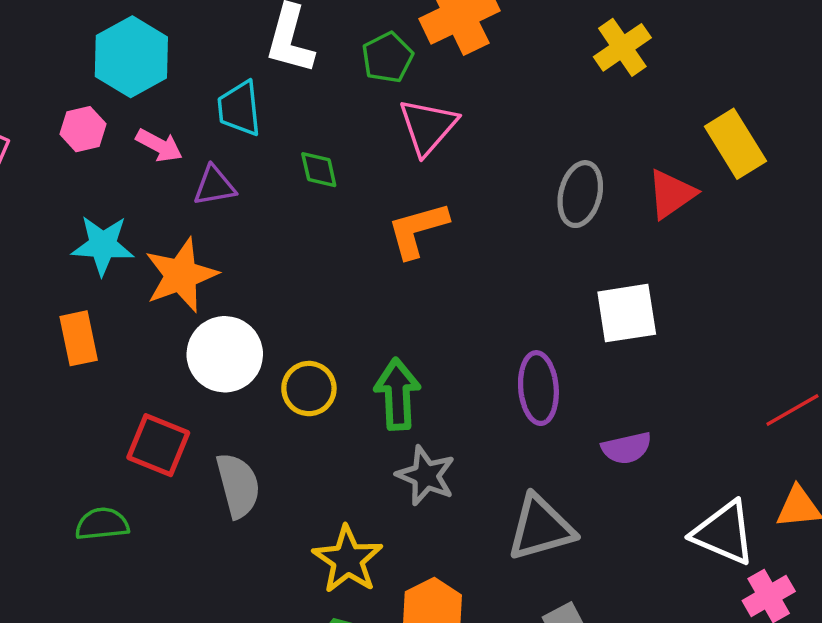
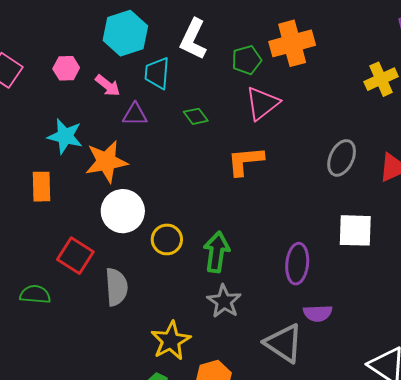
cyan hexagon: (131, 57) -> (125, 33), moved
green diamond: (319, 170) -> (196, 116), turned -35
purple semicircle: (627, 448) -> (318, 313), moved
gray triangle: (541, 528) -> (284, 343), turned 39

